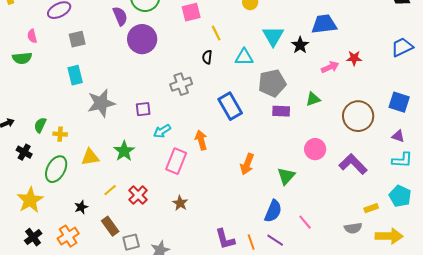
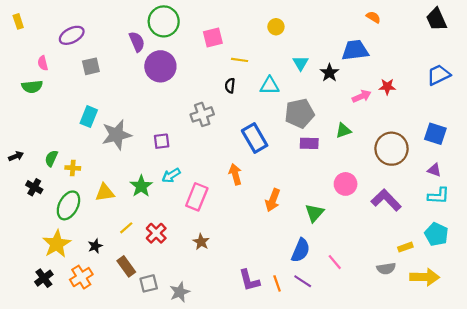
yellow line: (216, 33) -> (240, 60), turned -56
cyan triangle: (273, 36) -> (301, 63), size x0.7
cyan rectangle: (75, 75) -> (89, 117), moved, turned 36
cyan arrow: (162, 131) -> (171, 175), moved
orange arrow: (201, 140) -> (235, 174), moved
yellow star: (30, 200) -> (57, 244), moved

